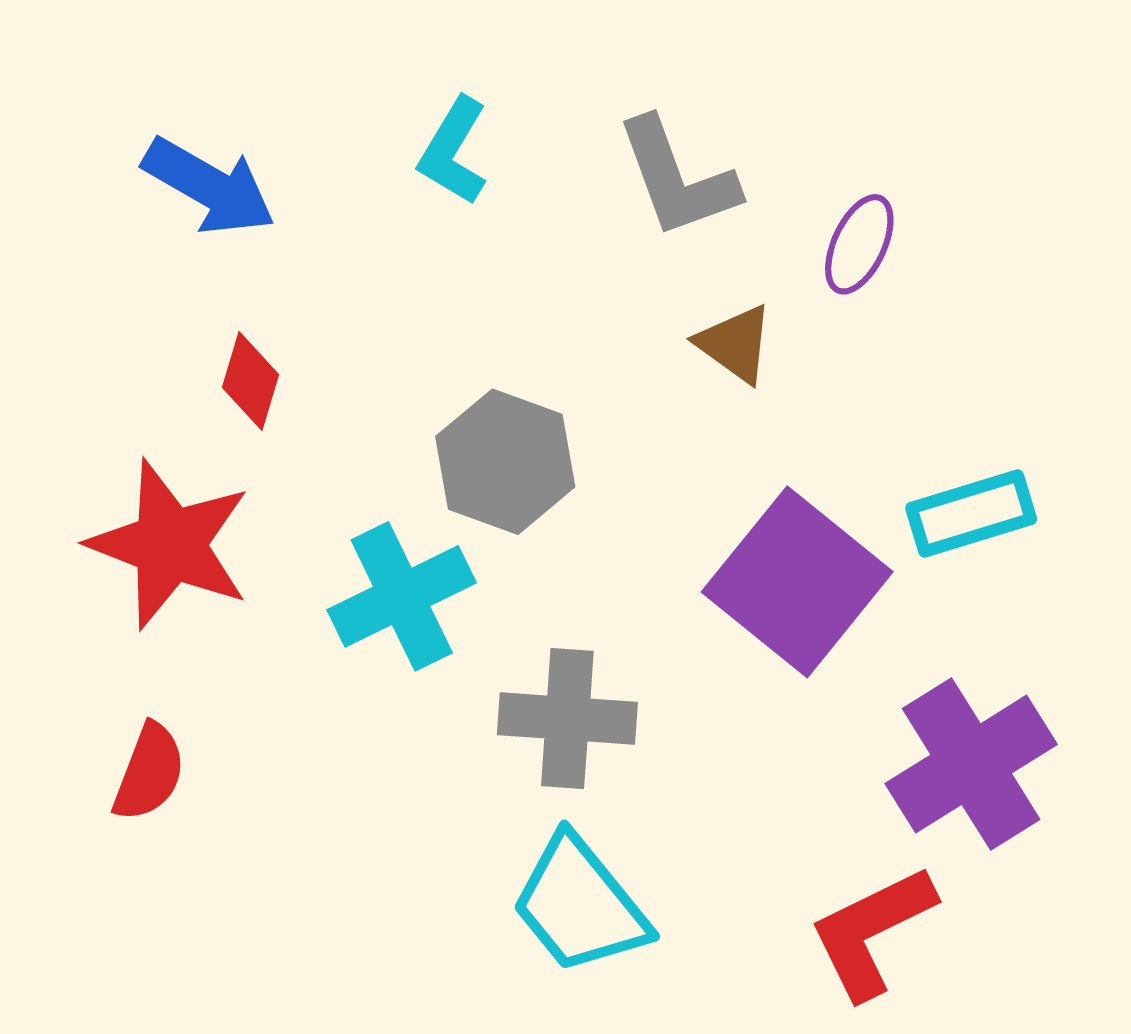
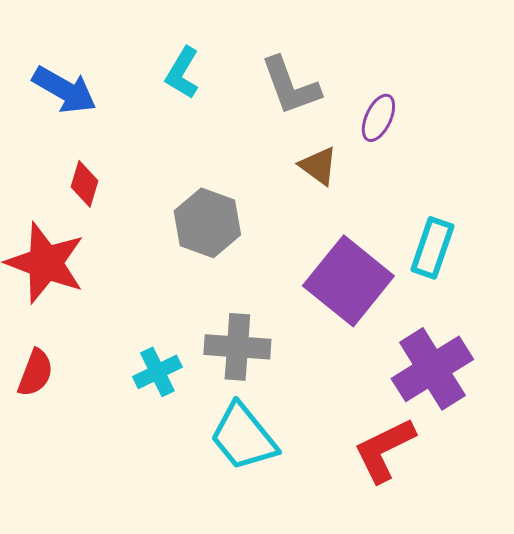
cyan rectangle: (971, 514) -> (432, 248), turned -54
cyan cross: (402, 596) -> (157, 372), moved, size x0.7

